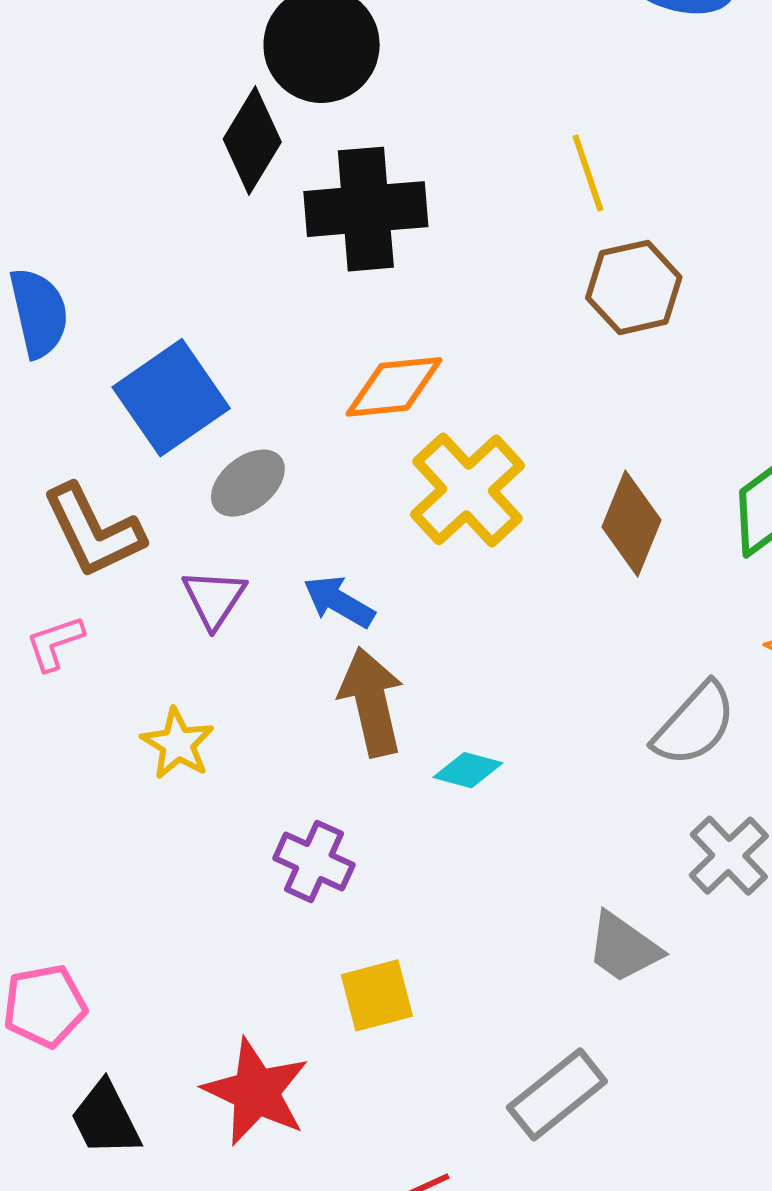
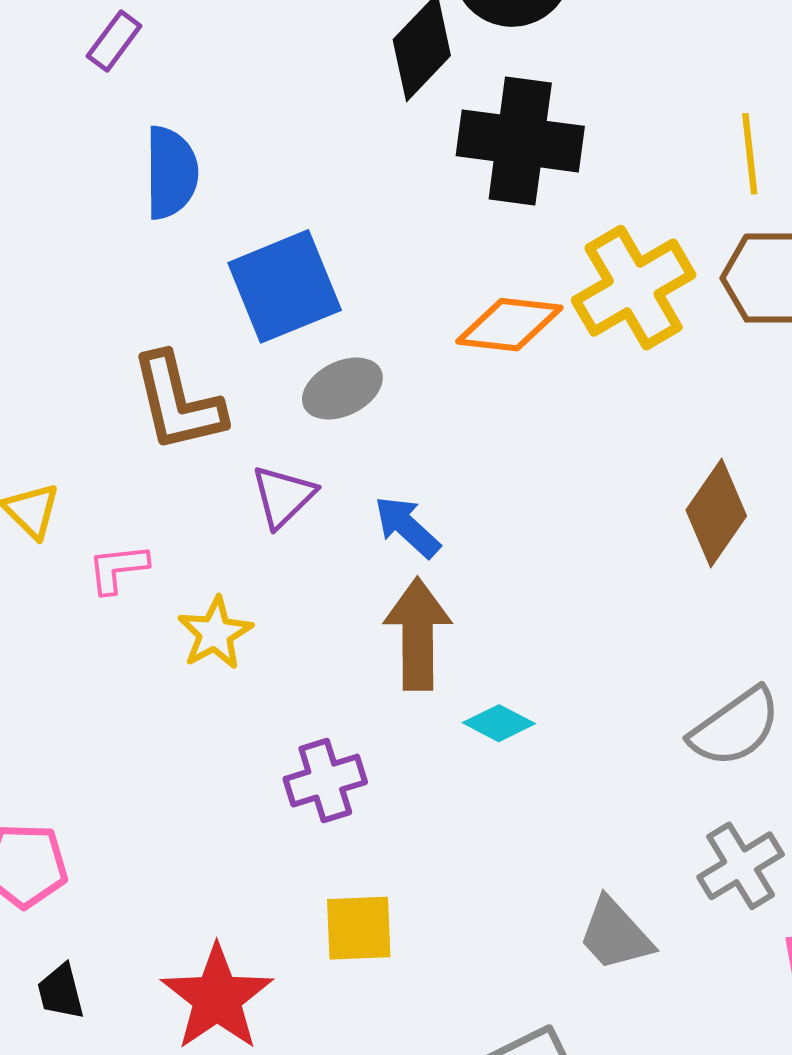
yellow cross: (467, 490) -> (634, 288), moved
pink L-shape: (55, 643) -> (118, 569), moved
purple cross: (314, 861) -> (325, 781), turned 36
black trapezoid: (105, 1119) -> (61, 992), size x0.7

